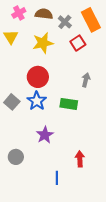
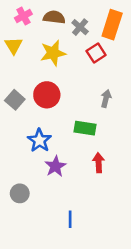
orange rectangle: (91, 20) -> (112, 25), turned 45
blue star: (37, 101) -> (39, 140), moved
gray square: (12, 102) -> (15, 100), moved
red arrow: (80, 159) -> (99, 163), moved

